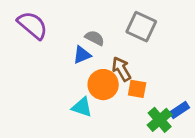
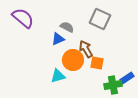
cyan triangle: (82, 107) -> (58, 76), turned -35
green cross: (160, 120) -> (113, 85), turned 30

